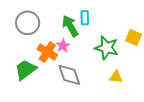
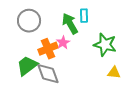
orange cross: (47, 52) -> (48, 49), turned 36
gray diamond: (69, 75) -> (48, 74), moved

